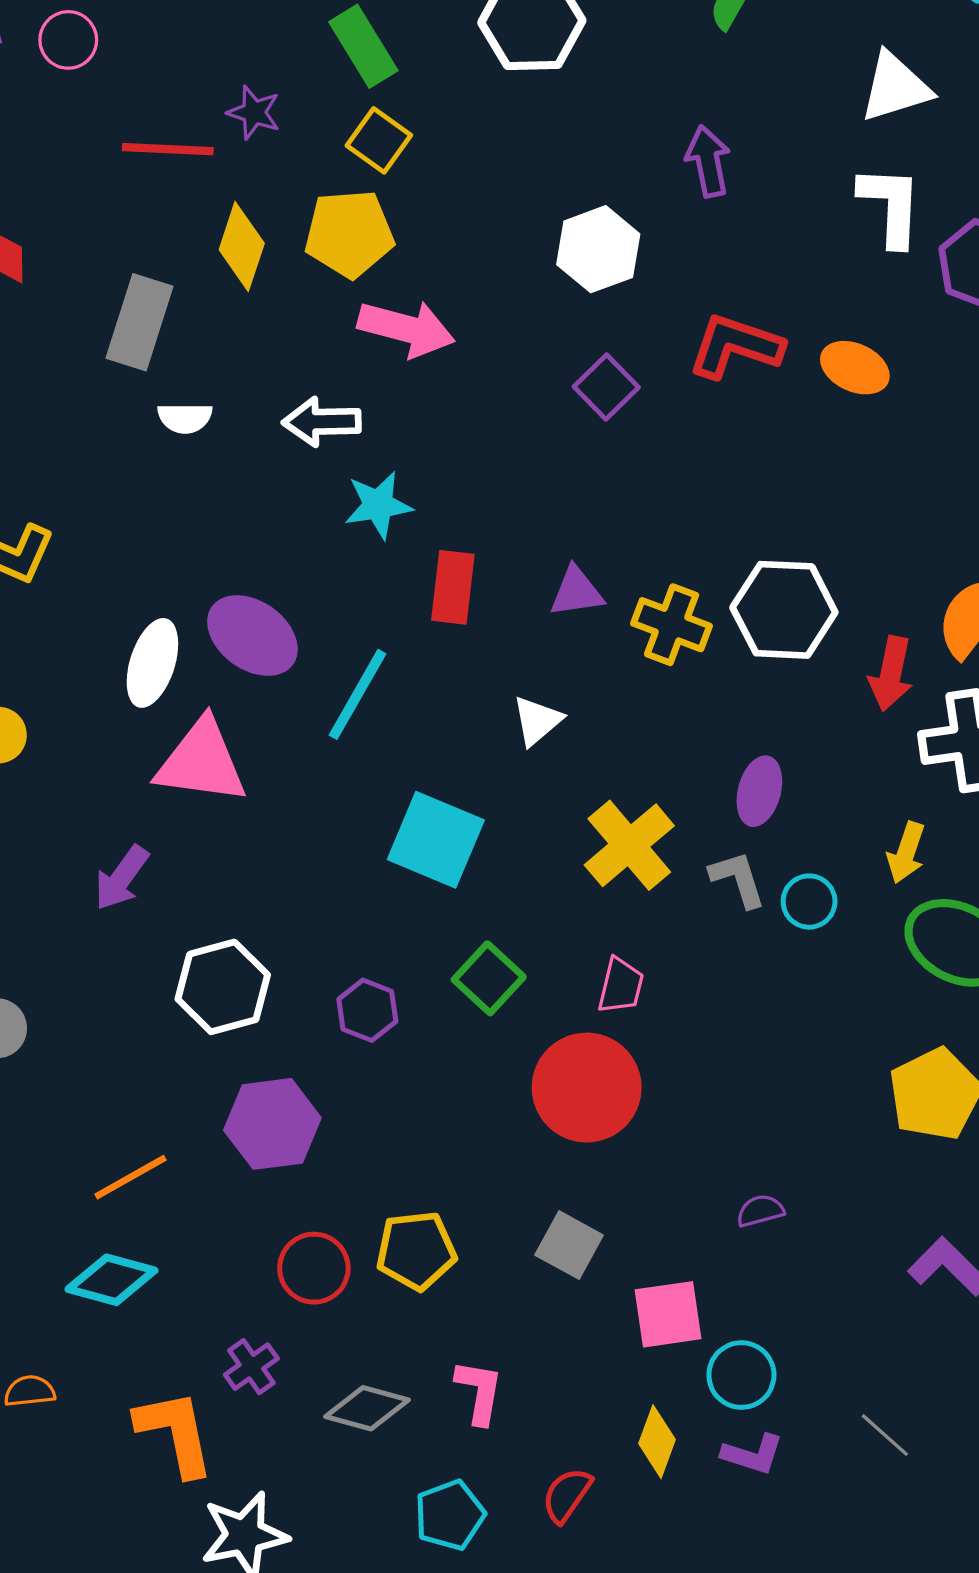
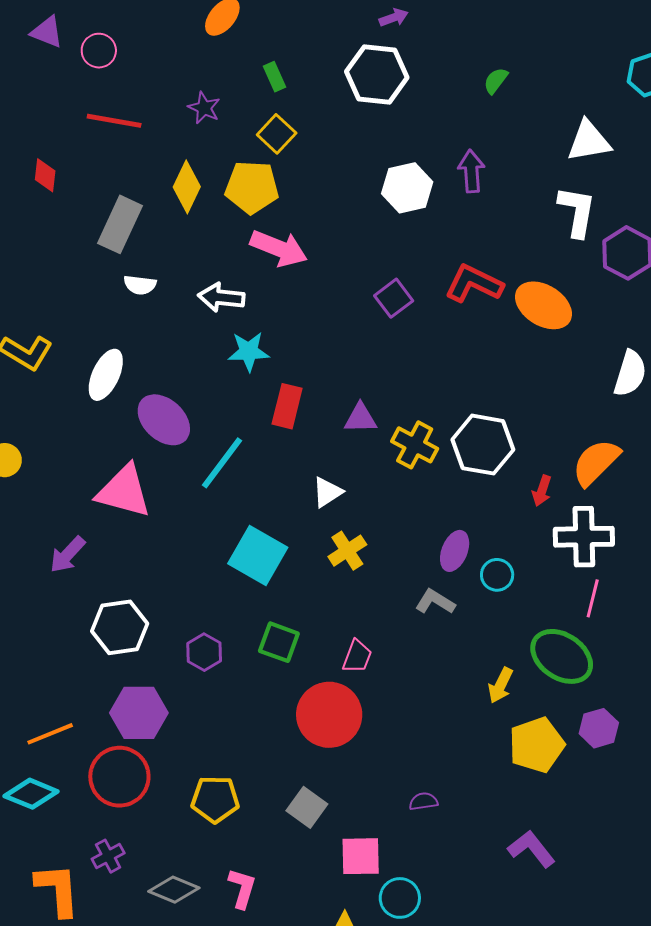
green rectangle: (363, 46) -> (274, 77), size x0.6
red line: (168, 149) -> (114, 121), moved
white hexagon: (598, 249) -> (407, 188), moved
orange ellipse: (855, 368) -> (543, 305), size x1.4
white ellipse: (152, 663) -> (106, 375), moved
red arrow: (891, 674) -> (542, 491), size x0.7
yellow cross: (629, 845) -> (347, 551), moved, size x0.7
yellow arrow: (906, 853) -> (501, 685), moved
gray L-shape: (738, 879) -> (435, 602), turned -48
cyan circle: (809, 902) -> (497, 575), moved
green square: (489, 978) -> (279, 642), turned -30
red circle: (314, 1268) -> (119, 777), moved, size x1.4

